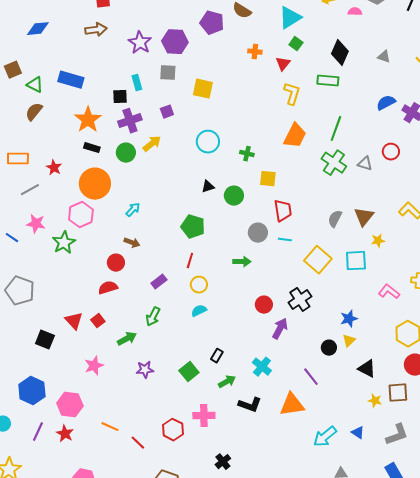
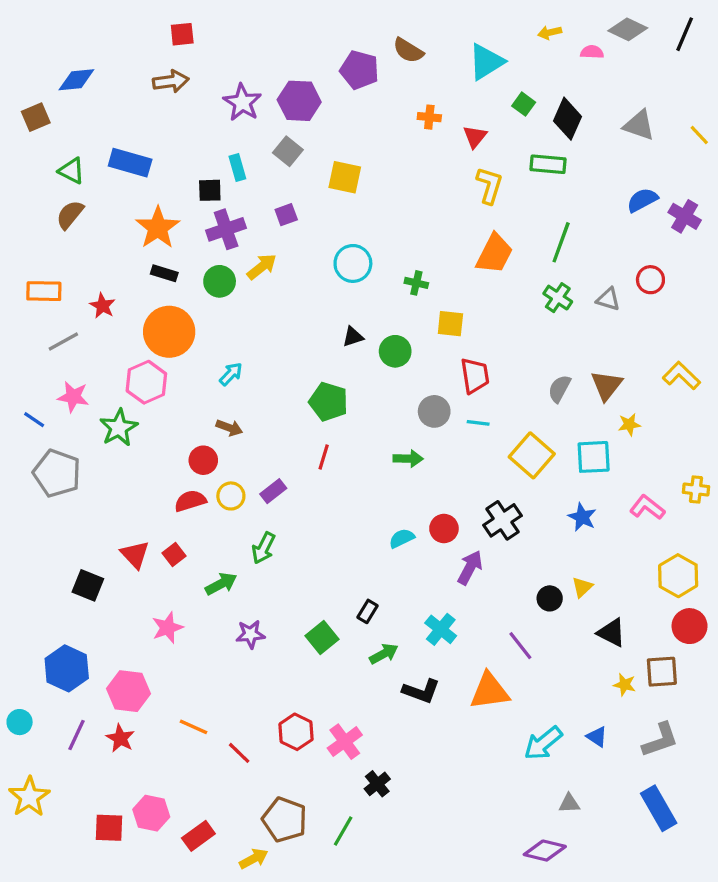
green square: (296, 44) -> (524, 104), moved
gray triangle: (384, 57) -> (639, 125), size x1.5
brown square: (13, 70) -> (36, 117), moved
gray square: (168, 73) -> (288, 151), turned 36
green cross: (334, 163) -> (558, 298), size x0.7
yellow circle: (199, 285) -> (231, 496), moved
gray pentagon: (20, 291) -> (57, 473), moved
cyan semicircle: (199, 311) -> (402, 538), moved
blue star: (349, 319) -> (582, 517), moved, turned -30
pink cross: (204, 416) -> (345, 742), moved, turned -35

